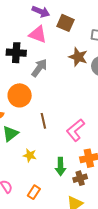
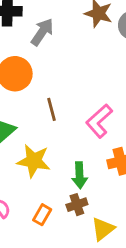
yellow star: (30, 155) -> (34, 161), size x1.6
brown cross: (80, 178) -> (77, 205), moved

